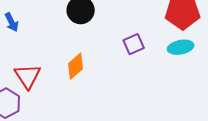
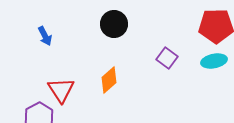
purple square: (134, 44) -> (167, 58), turned -30

